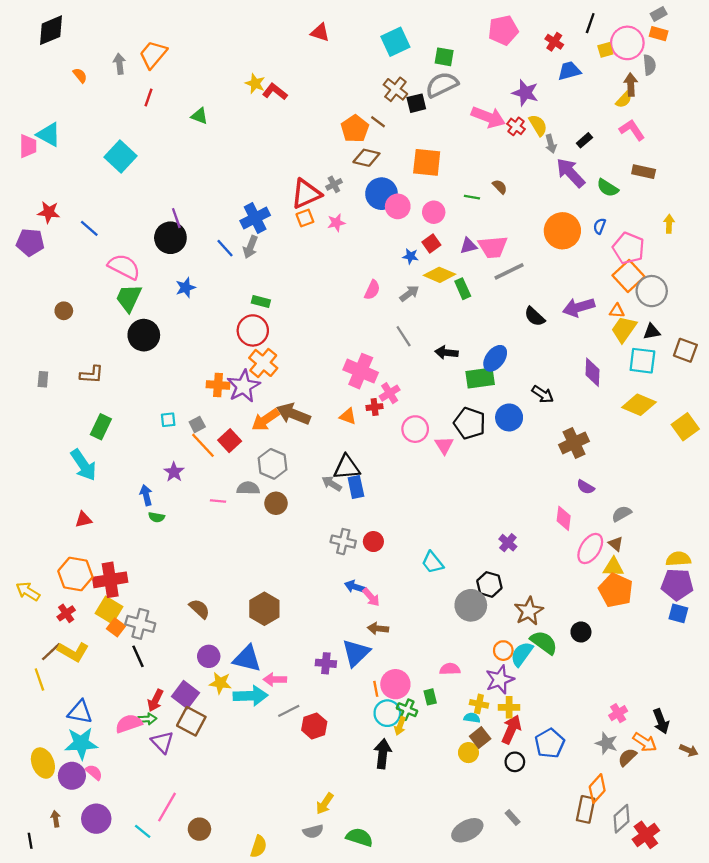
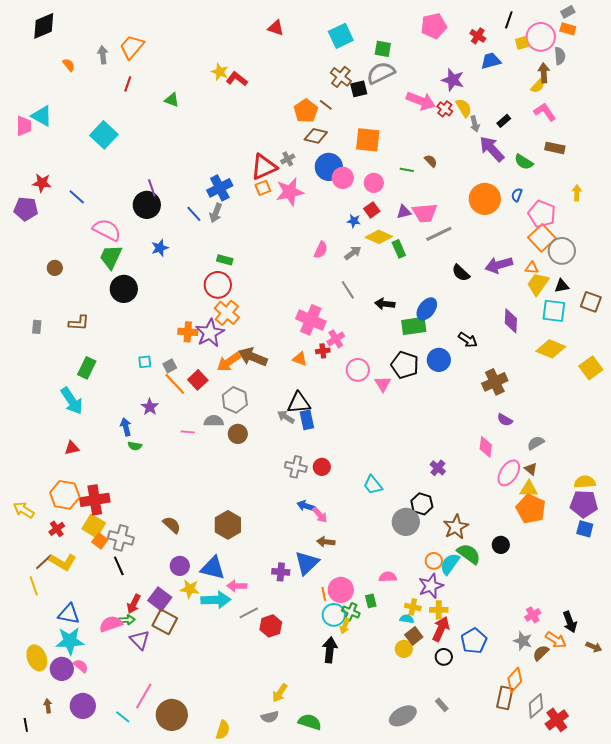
pink star: (336, 223) -> (290, 192), size x1.8
brown circle: (199, 829) -> (172, 715), size x1.6

